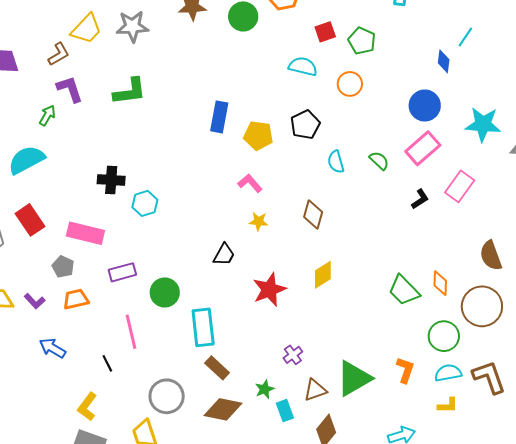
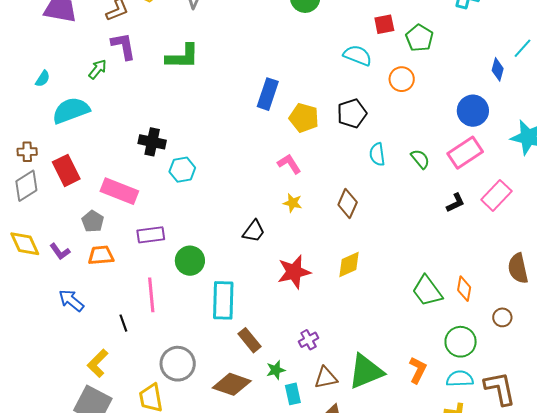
brown circle: (482, 306) -> (502, 317), size x0.5
brown rectangle: (217, 368) -> (249, 340), moved

